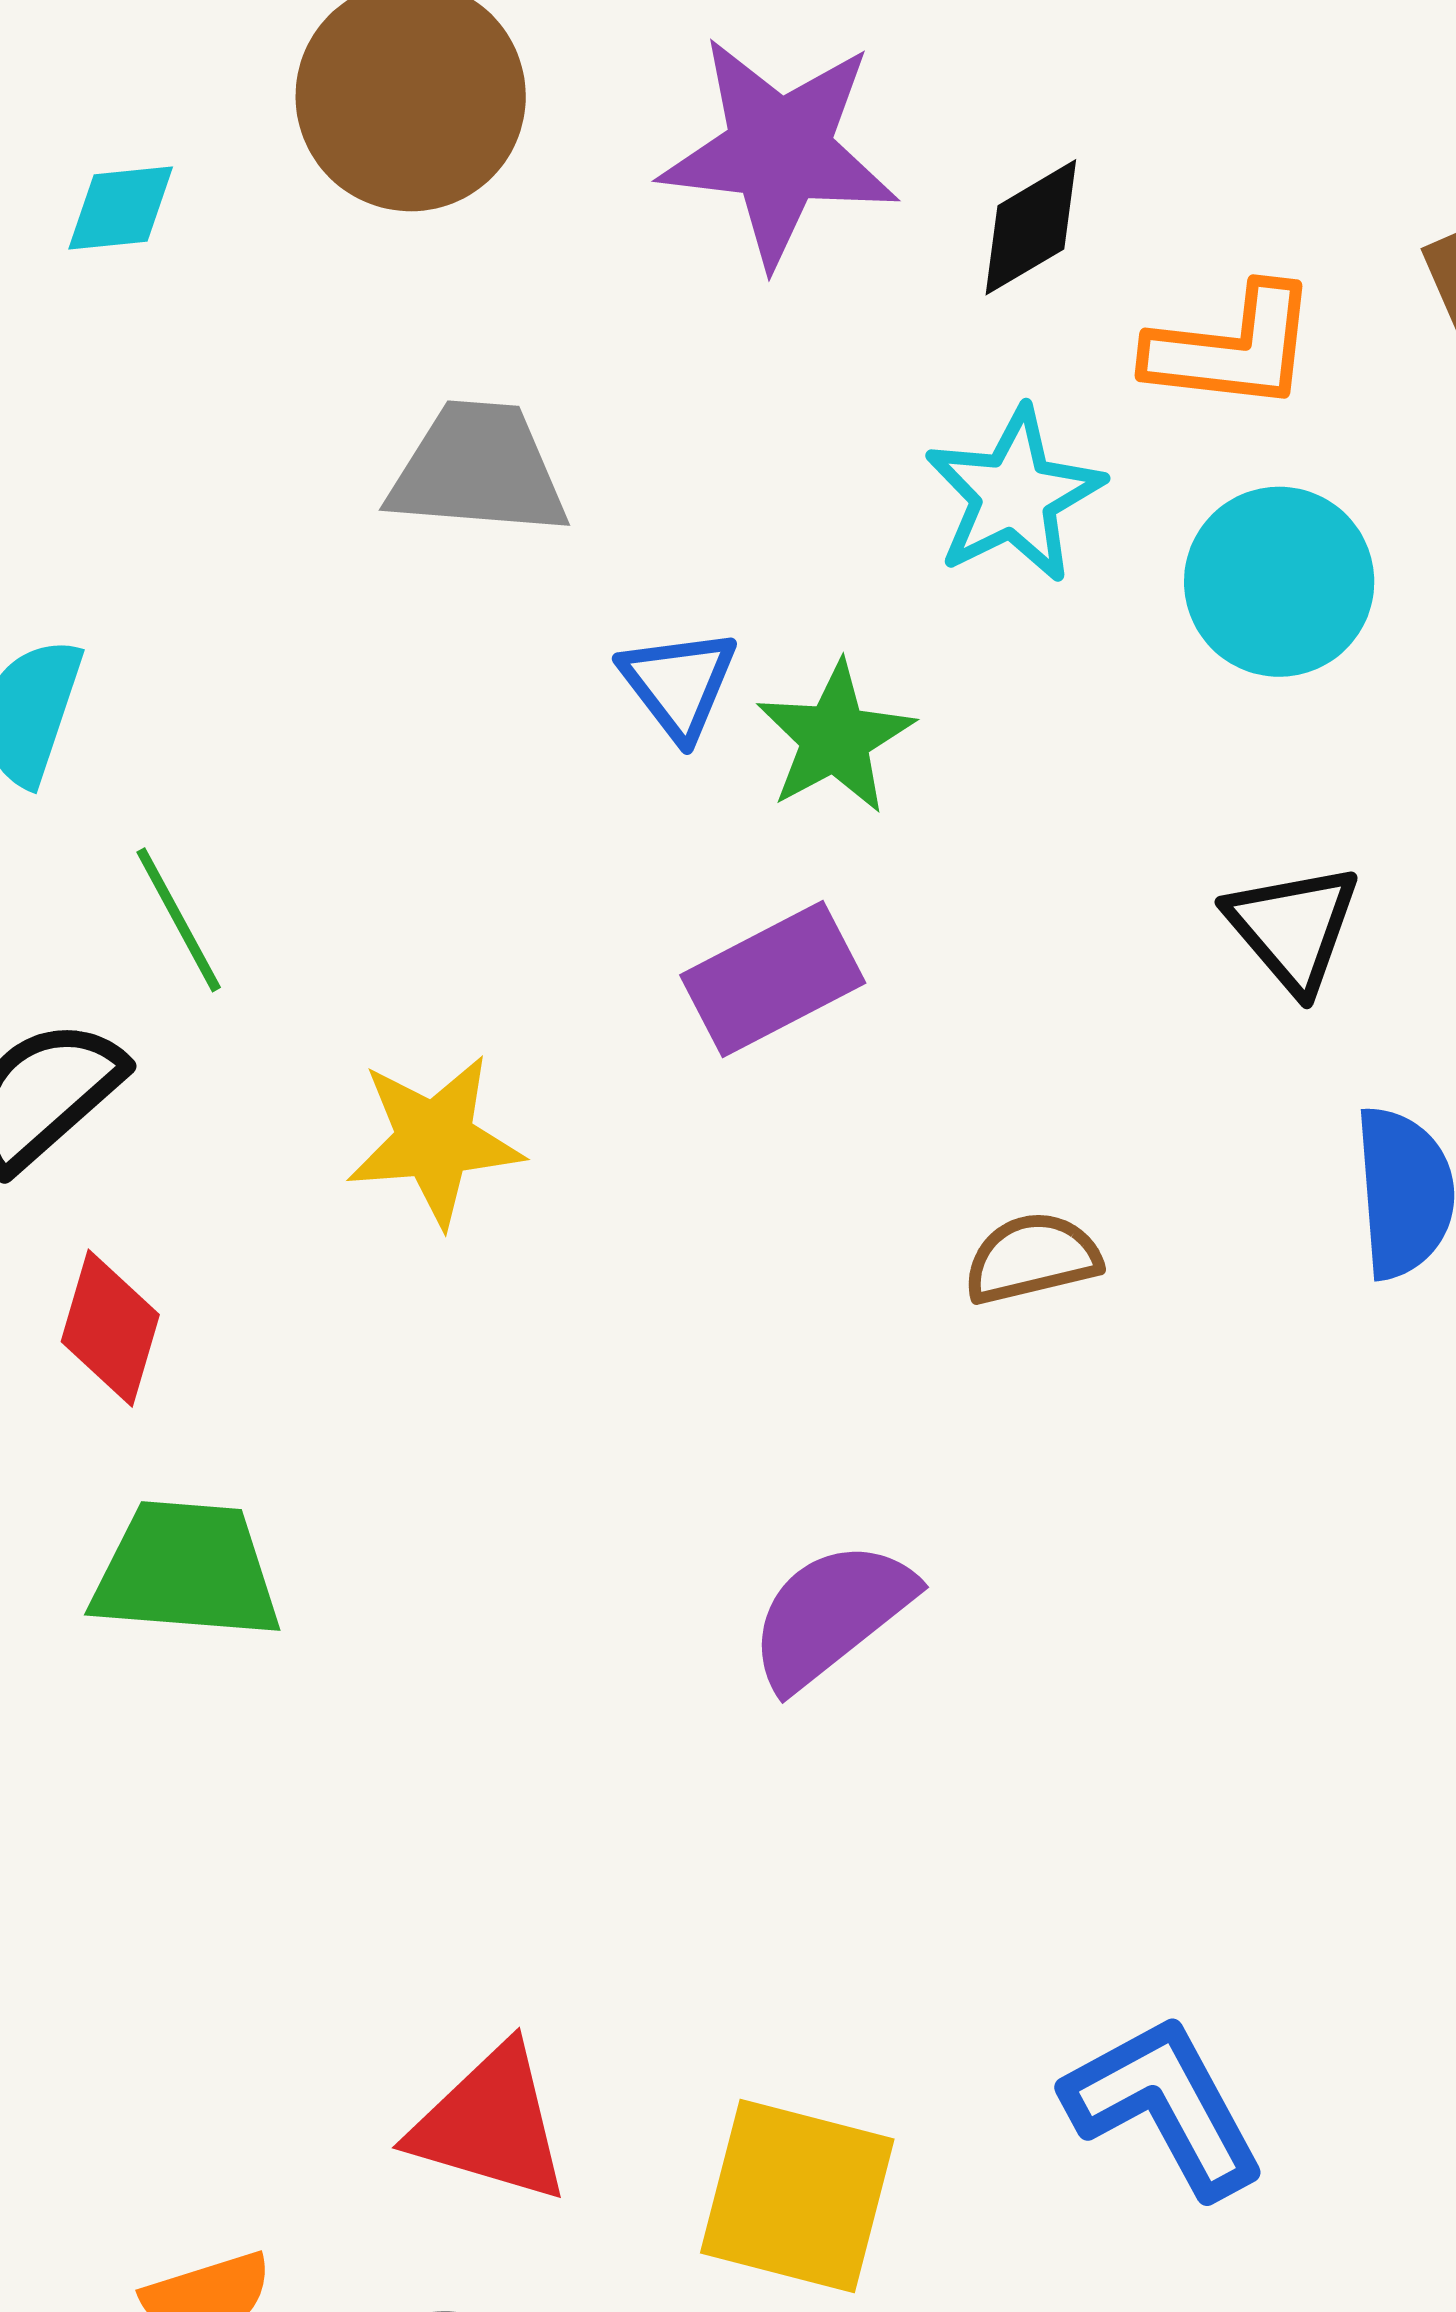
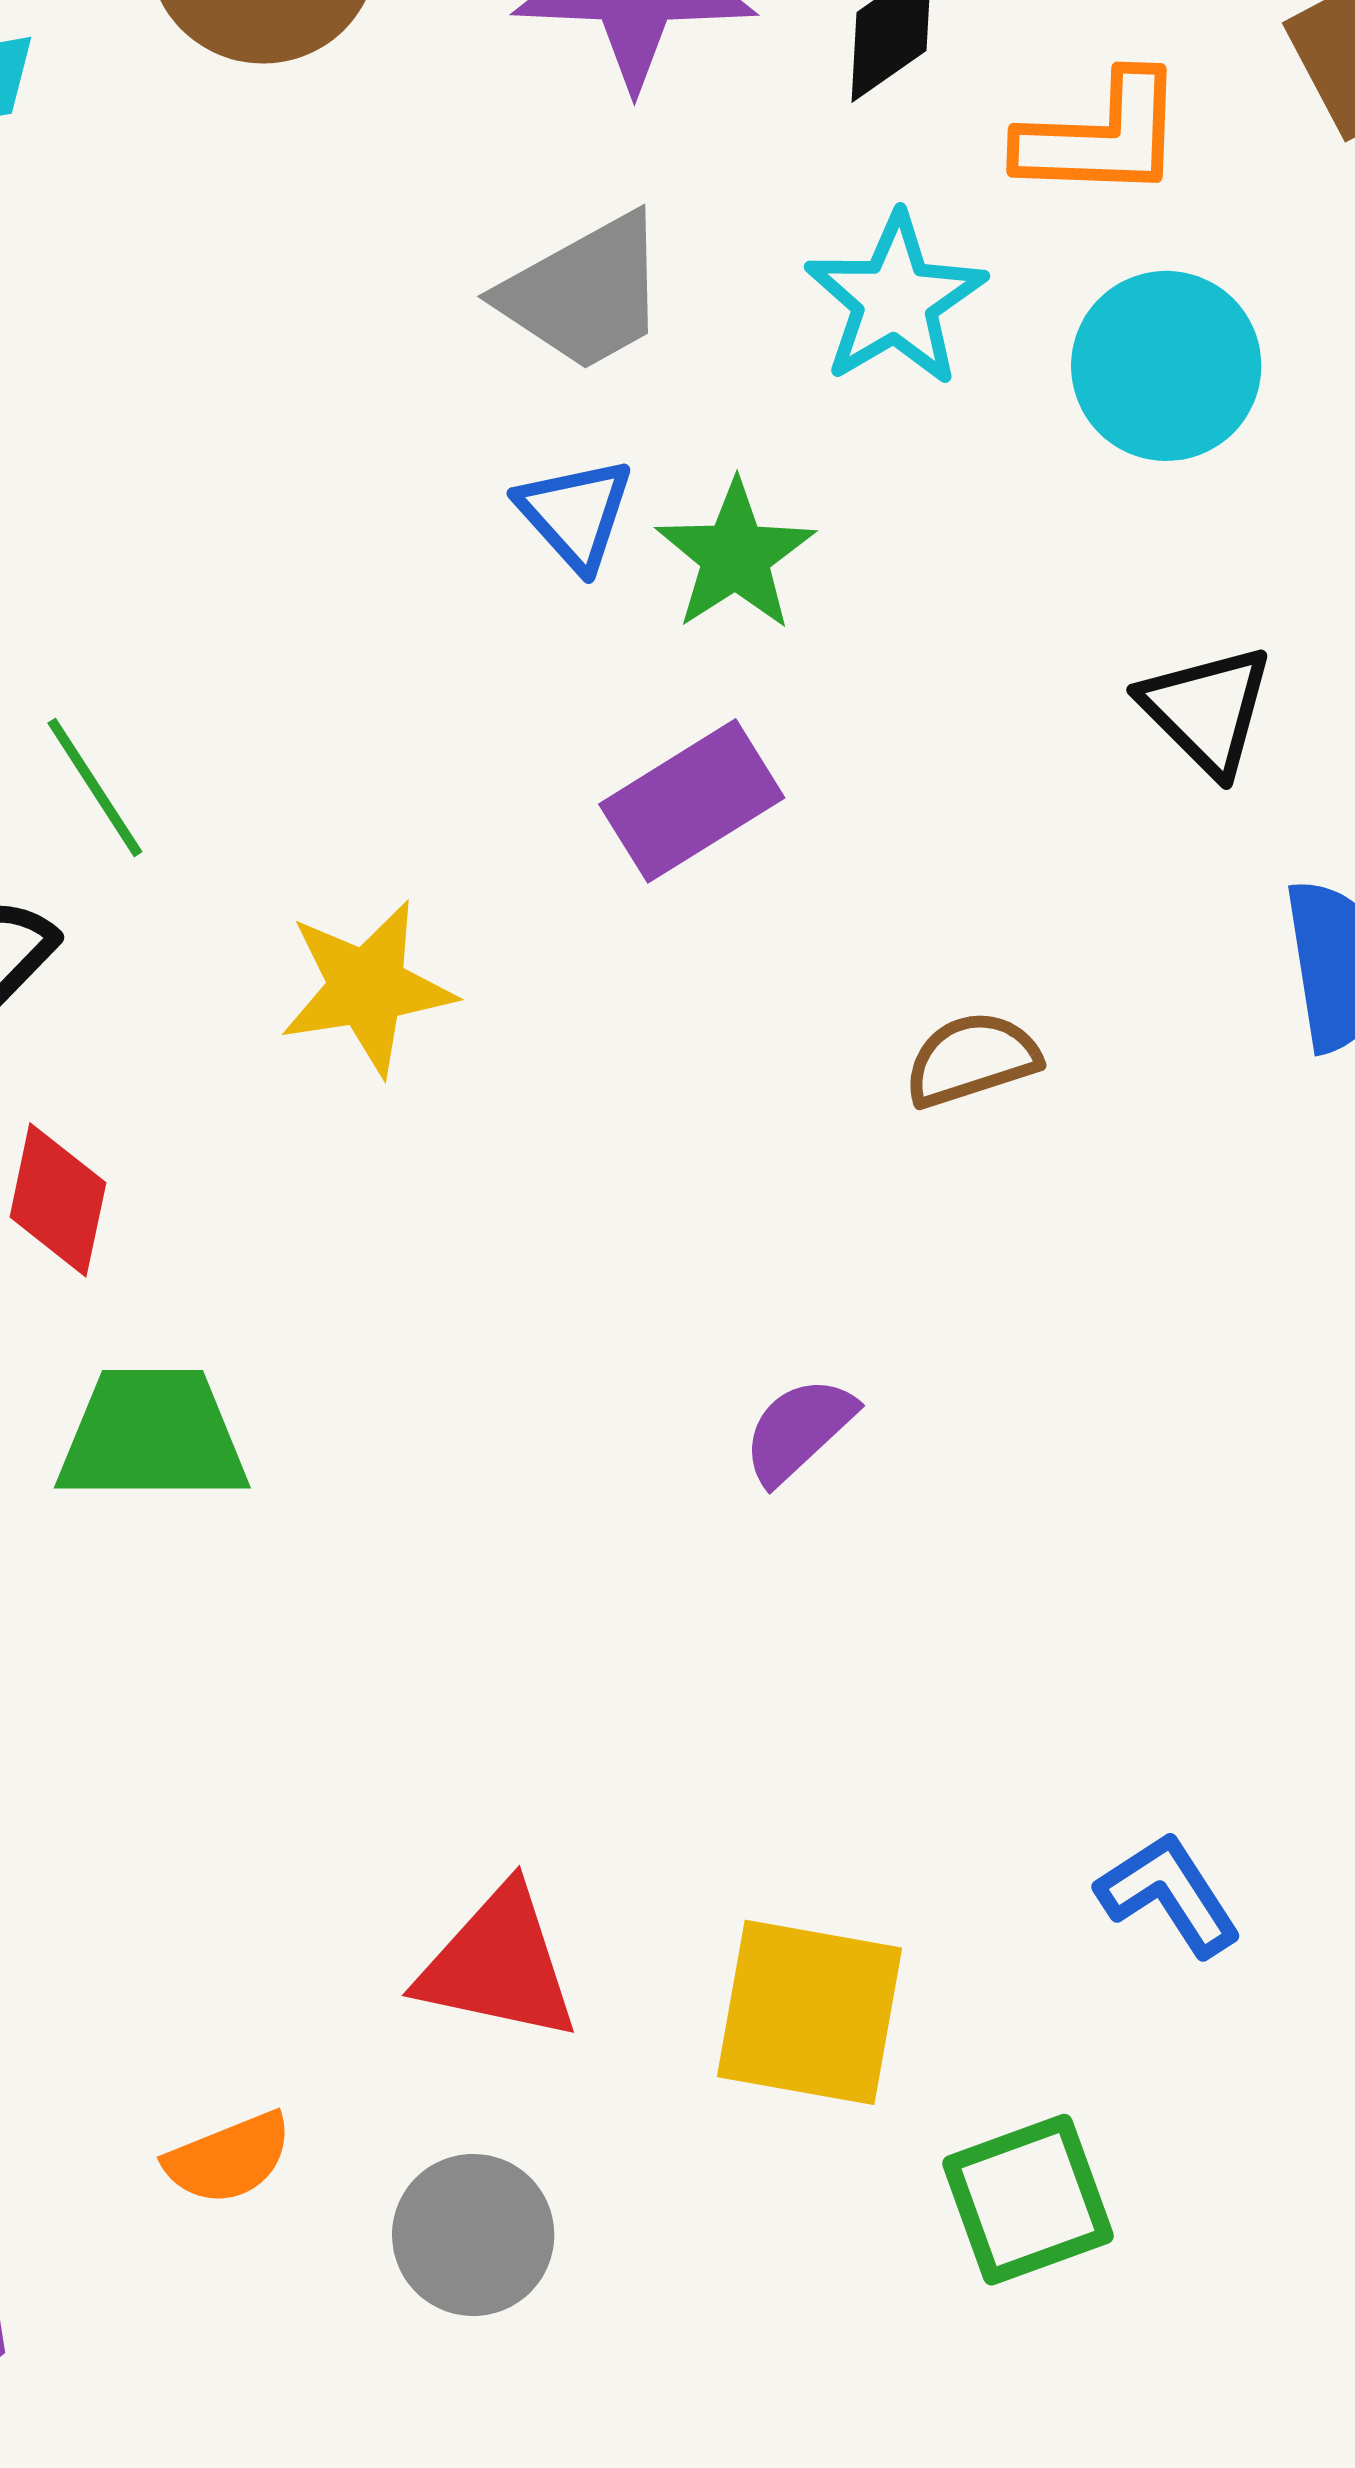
gray trapezoid: (478, 469) -> (584, 293), moved, turned 151
purple semicircle: (831, 1615) -> (799, 1430), size x0.7
blue L-shape: (1165, 2106) -> (1169, 1894), size x0.7

